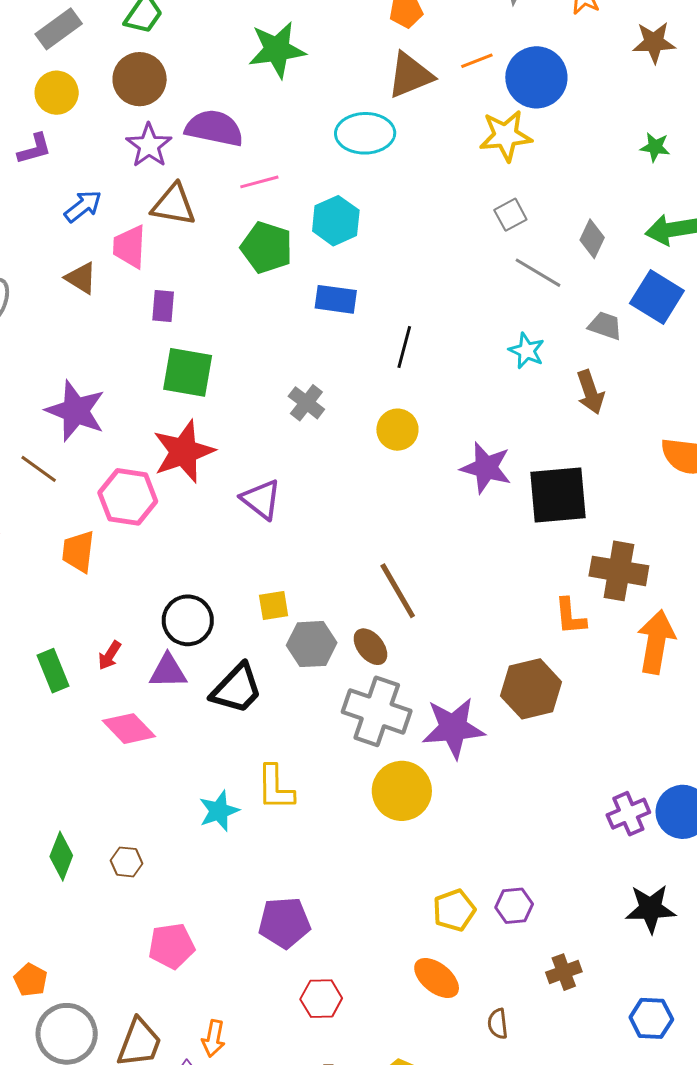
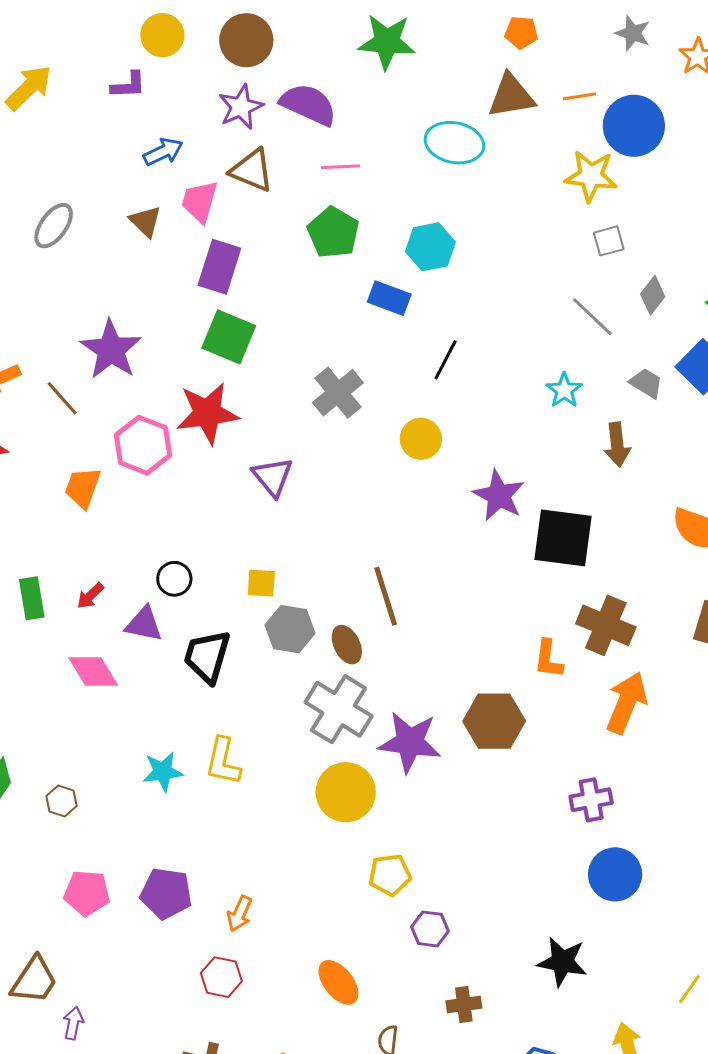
gray square: (510, 215) -> (609, 241), moved
cyan hexagon: (336, 221) -> (430, 247), moved
purple rectangle: (163, 306) -> (219, 267), size x1.6
gray cross: (306, 403) -> (338, 393), size x1.4
black circle: (188, 620) -> (174, 579), size x0.7
black trapezoid: (237, 689) -> (207, 656), turned 140
purple cross: (628, 814) -> (591, 800), moved
yellow pentagon: (454, 910) -> (390, 875), moved
purple pentagon: (284, 923) -> (166, 893), moved
orange arrow: (213, 1038) -> (240, 914), moved

